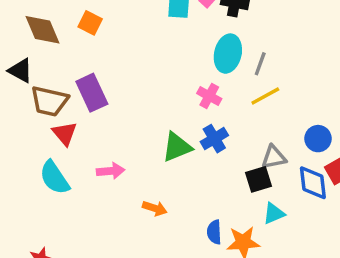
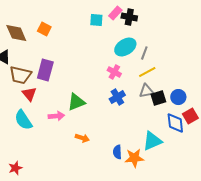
cyan ellipse: (228, 54) -> (125, 47), turned 45
purple rectangle: (92, 93) -> (45, 70), turned 40
green triangle: (177, 147) -> (76, 102), moved
gray triangle: (274, 157) -> (146, 91), moved
black square: (259, 179) -> (158, 98), moved
cyan triangle: (274, 213) -> (152, 141), size x1.5

